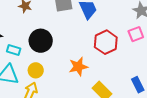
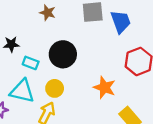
orange star: (78, 67) -> (104, 88), turned 30

